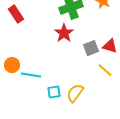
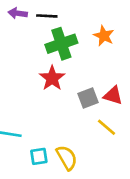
yellow semicircle: (75, 93) -> (67, 158), turned 114

